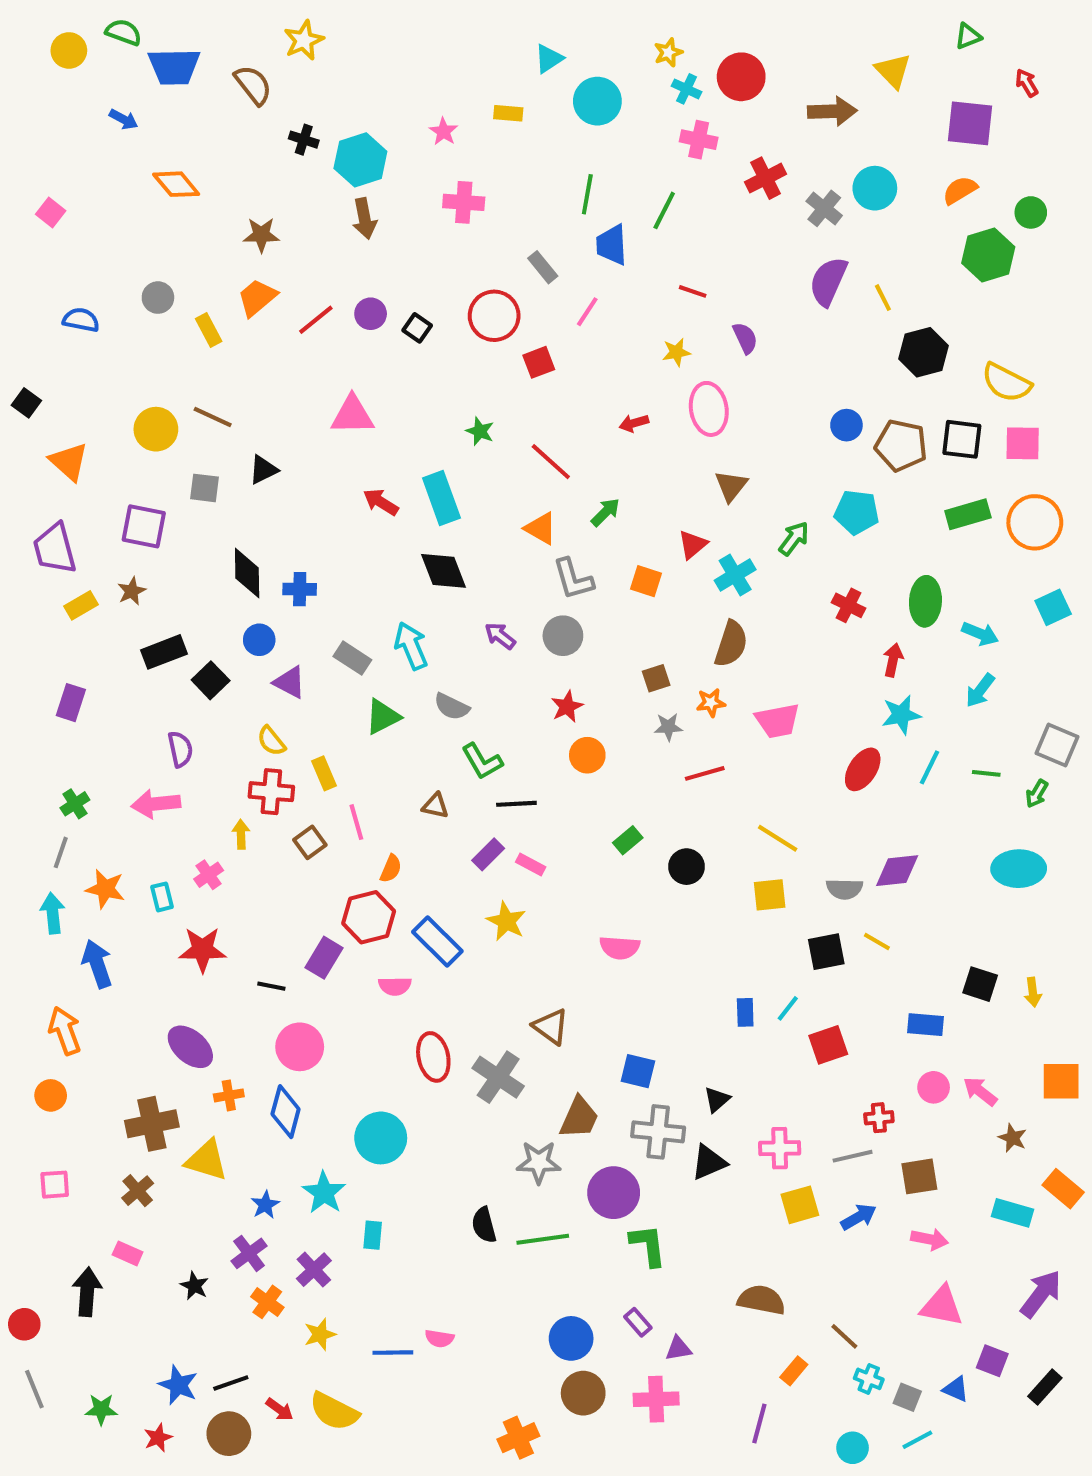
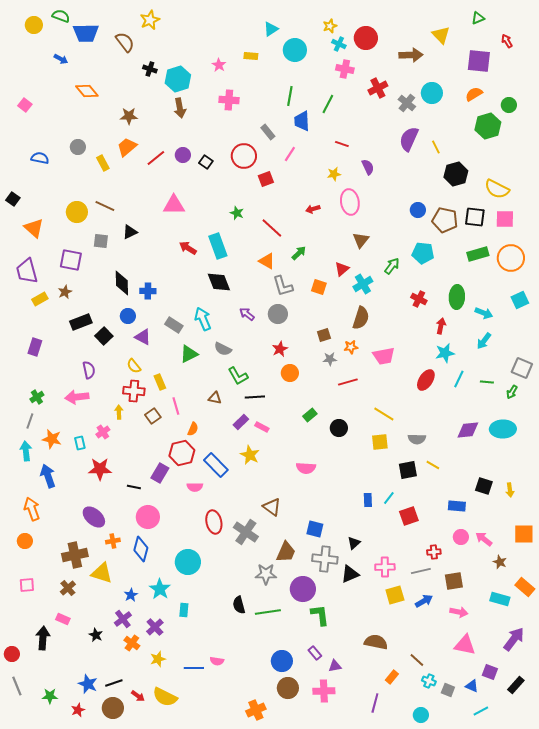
purple diamond: (897, 871) -> (468, 430), moved
cyan line: (917, 1440) -> (481, 711), moved

